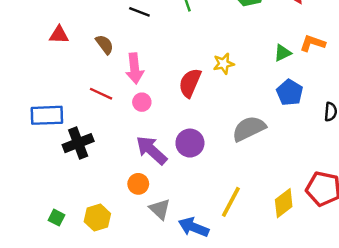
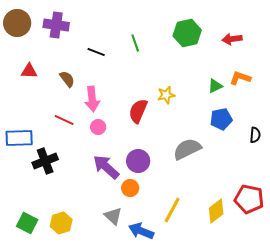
blue pentagon: (290, 93) -> (221, 119), turned 30
orange circle: (138, 184) -> (130, 188), moved
green square: (57, 218) -> (27, 223), size x1.5

